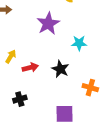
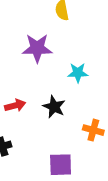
purple star: (48, 24) -> (37, 48), turned 30

